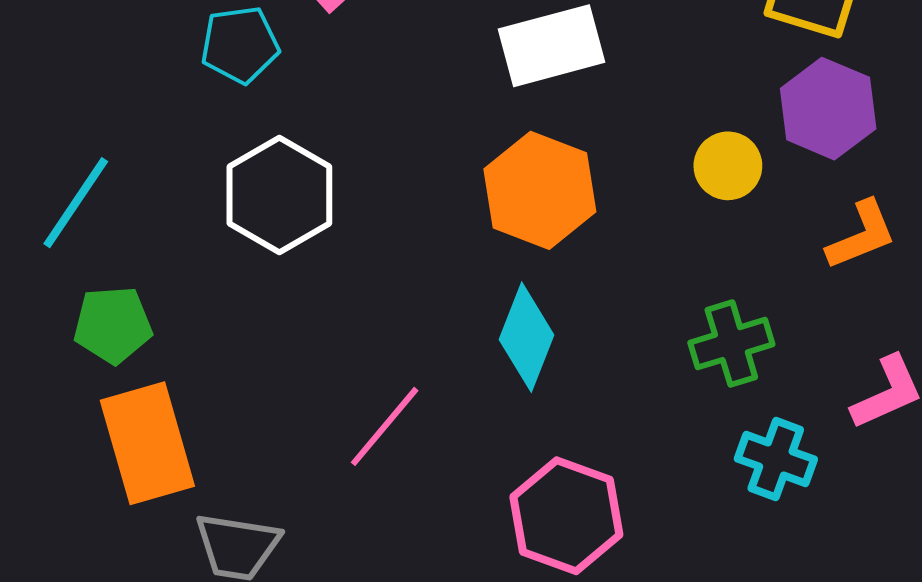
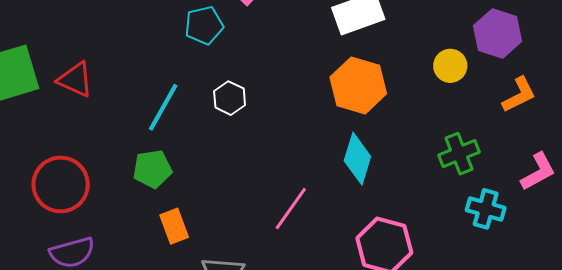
white hexagon: (279, 195) -> (230, 98), size x0.6
cyan line: (76, 203) -> (163, 107), moved
orange rectangle: (147, 443) -> (174, 226), size x0.6

